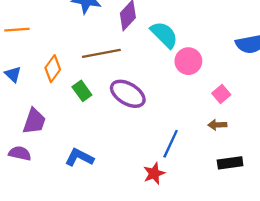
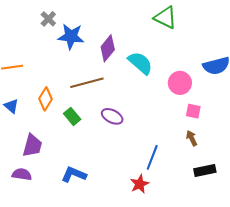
pink circle: (188, 61) -> (180, 83), moved
purple ellipse: (128, 94) -> (112, 116), size x0.7
pink square: (221, 94) -> (193, 111), turned -35
brown arrow: (217, 125) -> (192, 138), turned 70

